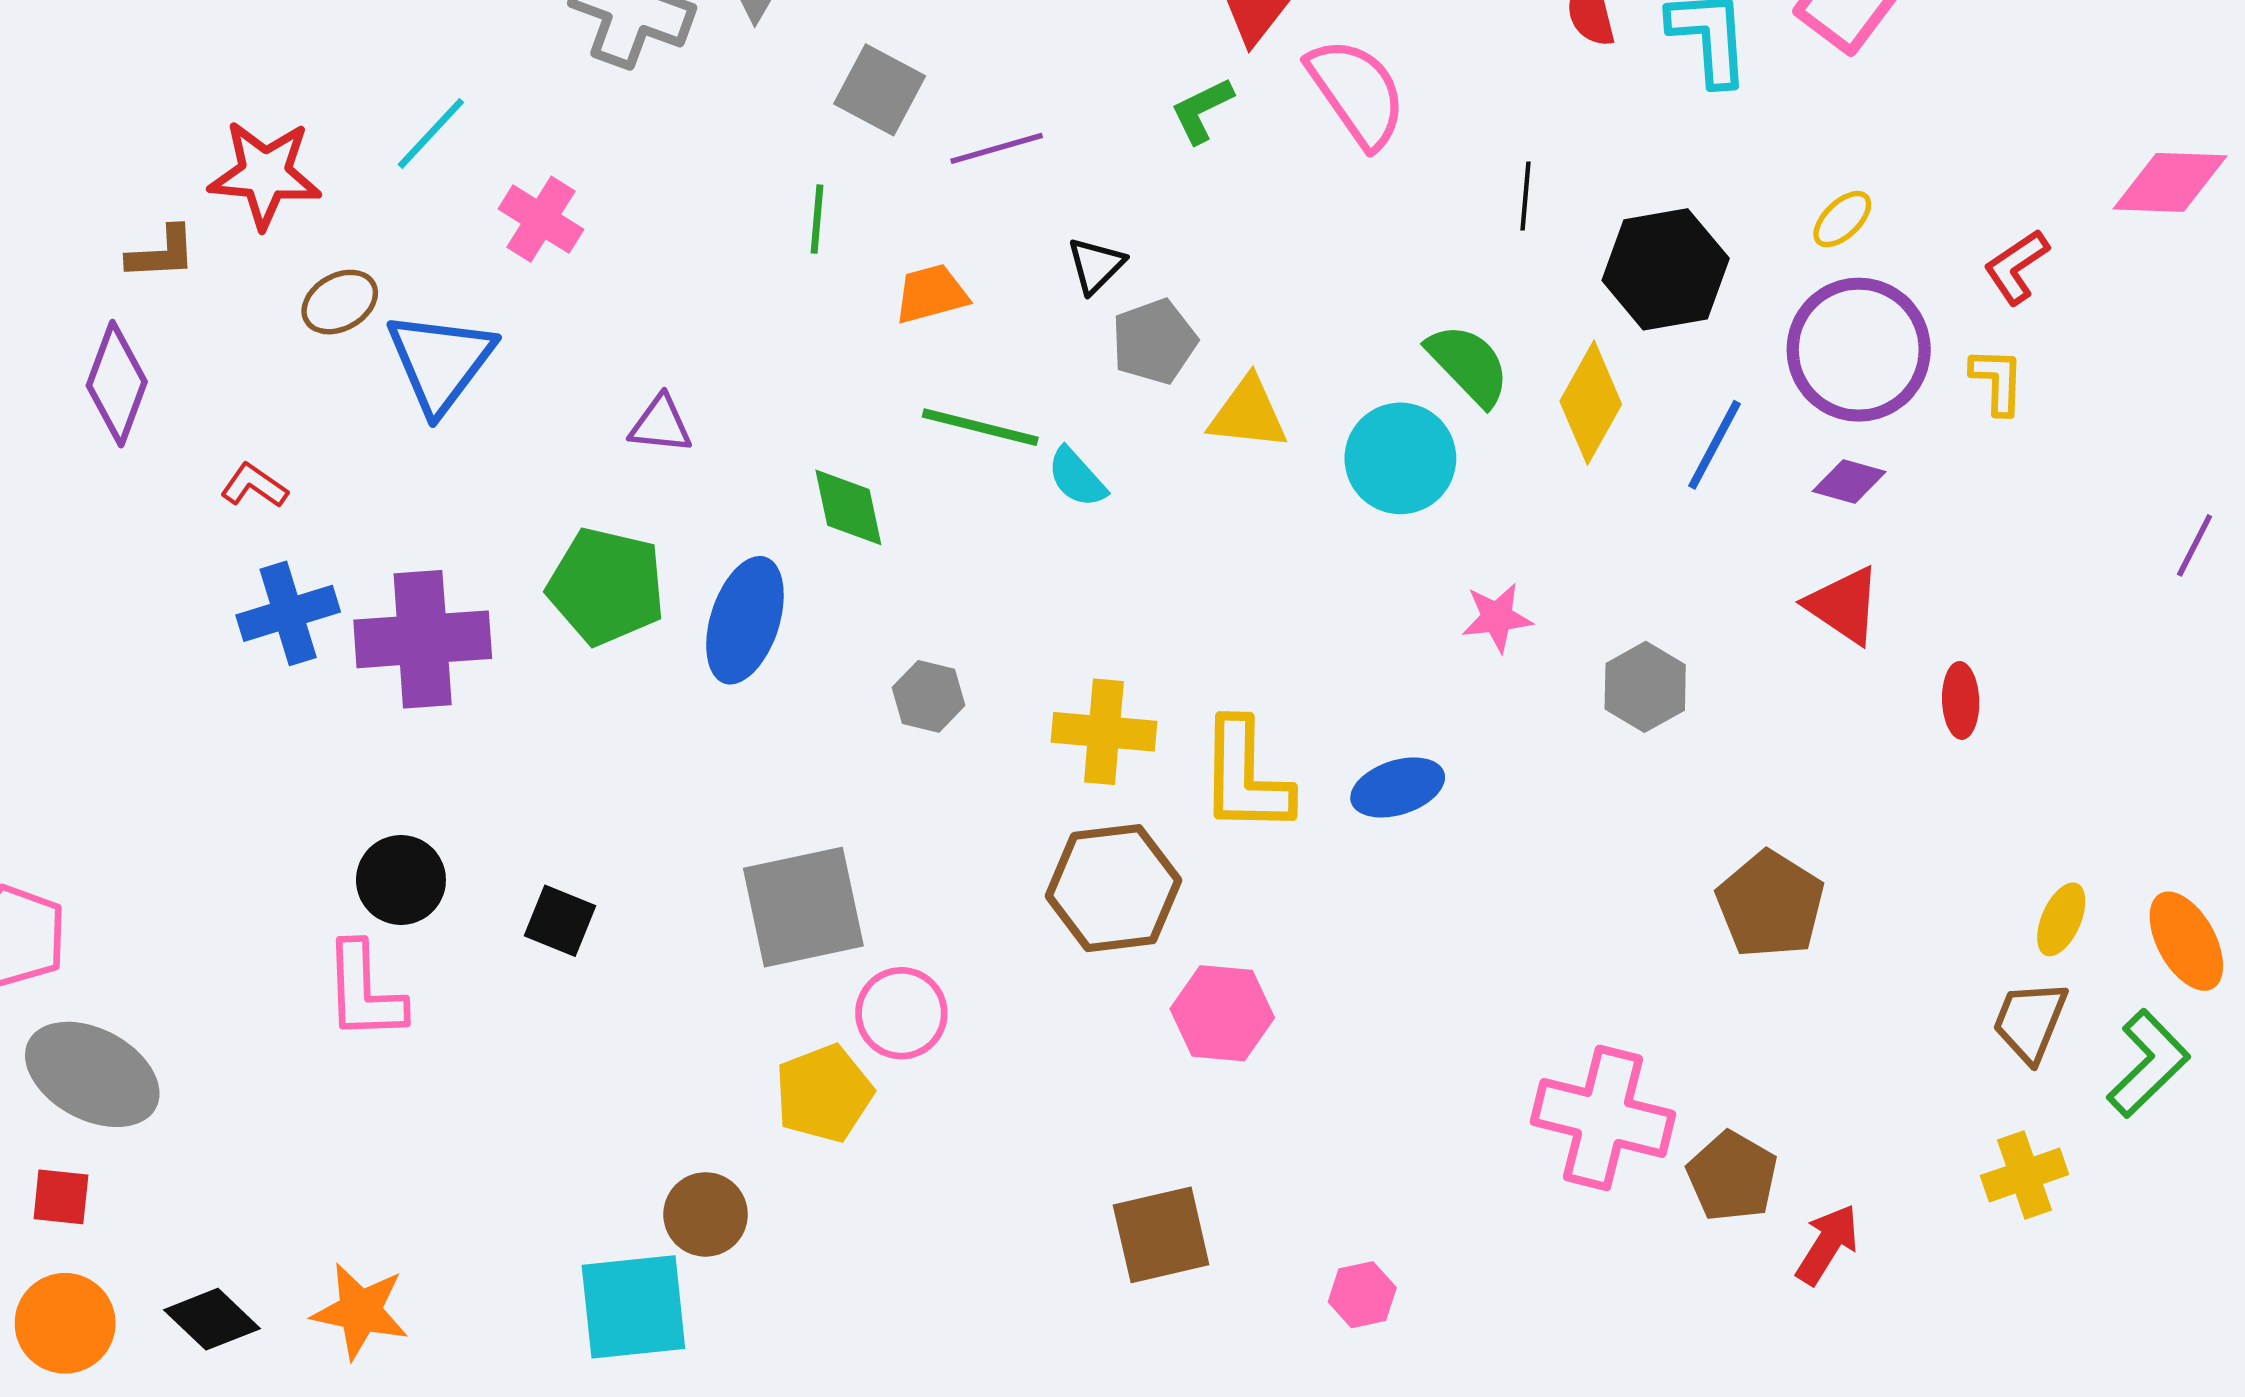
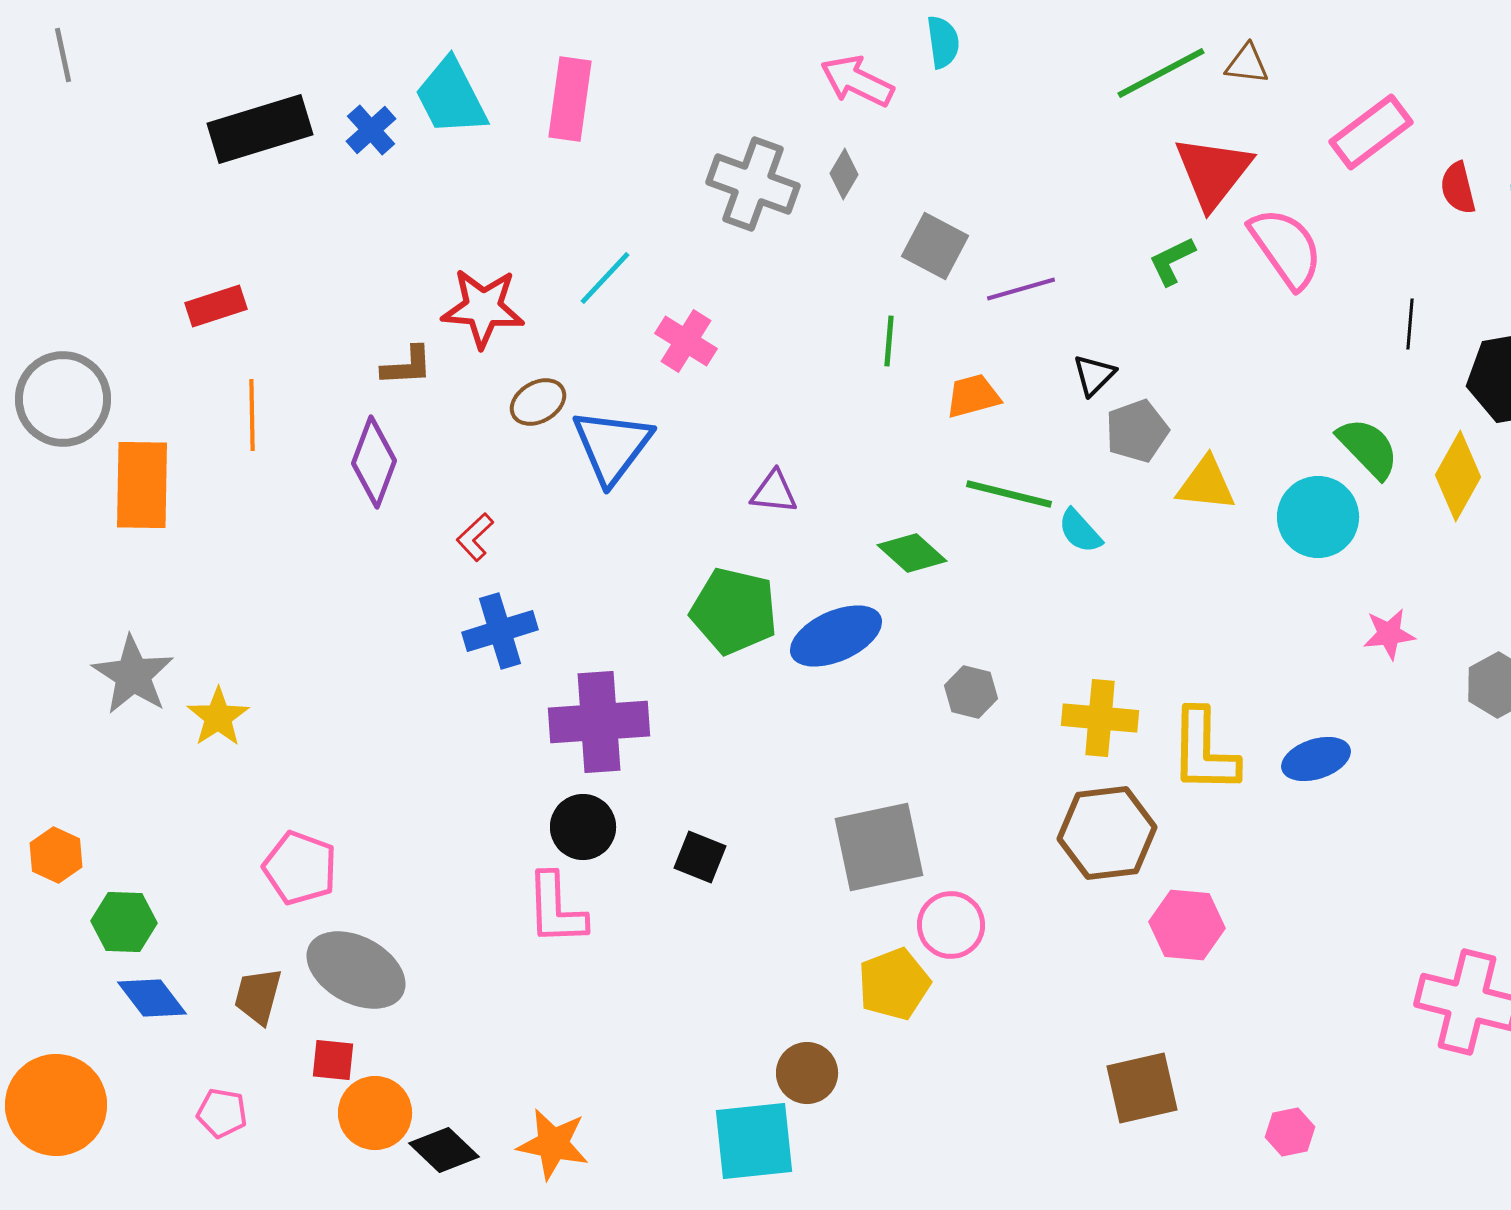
red L-shape: (254, 486) -> (475, 537), turned -78
green diamond: (848, 507) -> (912, 553), turned -36
blue ellipse: (745, 620) -> (836, 636), turned 48
purple cross: (423, 639) -> (599, 722), moved
orange circle: (65, 1323) -> (375, 1113), moved

